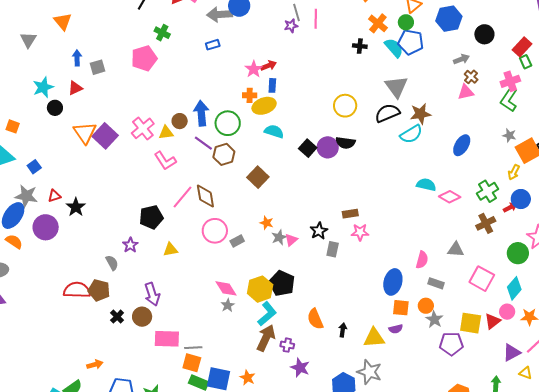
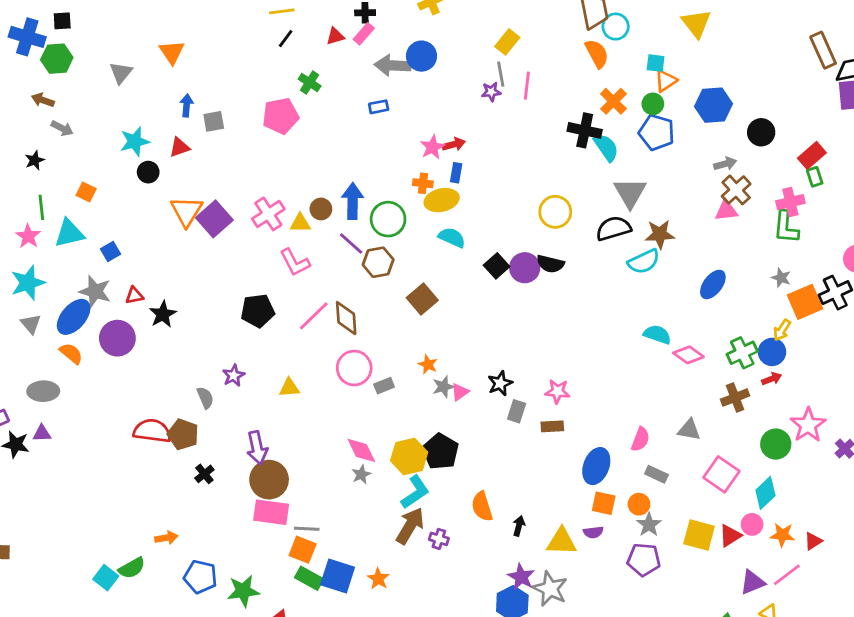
black cross: (360, 46) -> (585, 130), size x1.6
cyan semicircle: (394, 48) -> (606, 147), moved
brown cross: (471, 77) -> (736, 190), size x1.5
green L-shape: (509, 99) -> (786, 227), turned -35
blue circle: (521, 199) -> (772, 352), moved
brown rectangle: (350, 214) -> (552, 426), moved
black pentagon: (151, 217) -> (258, 311), moved
brown circle: (142, 317) -> (269, 480), moved, size x1.4
purple pentagon: (451, 344) -> (644, 560), moved
purple star: (300, 368) -> (521, 577), moved

